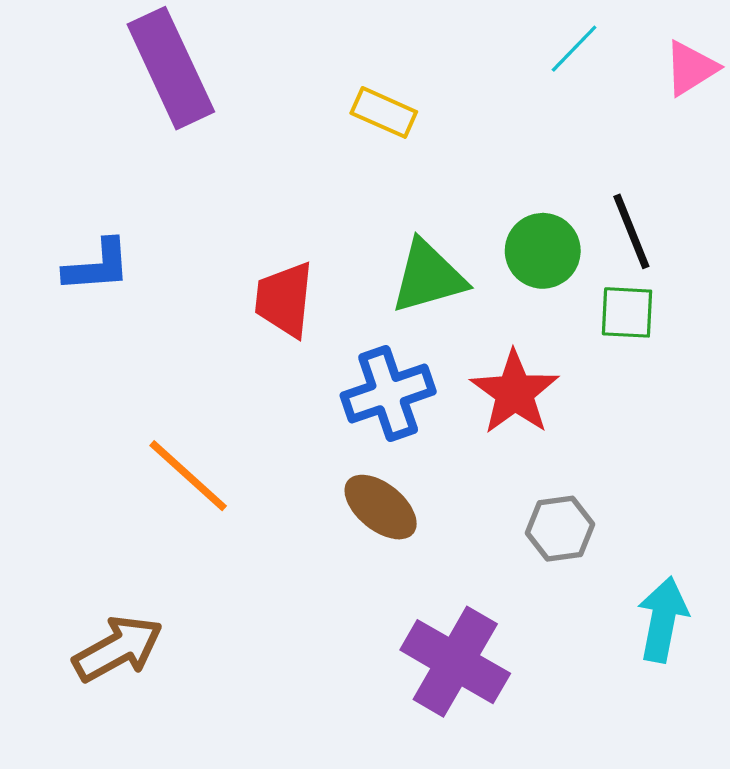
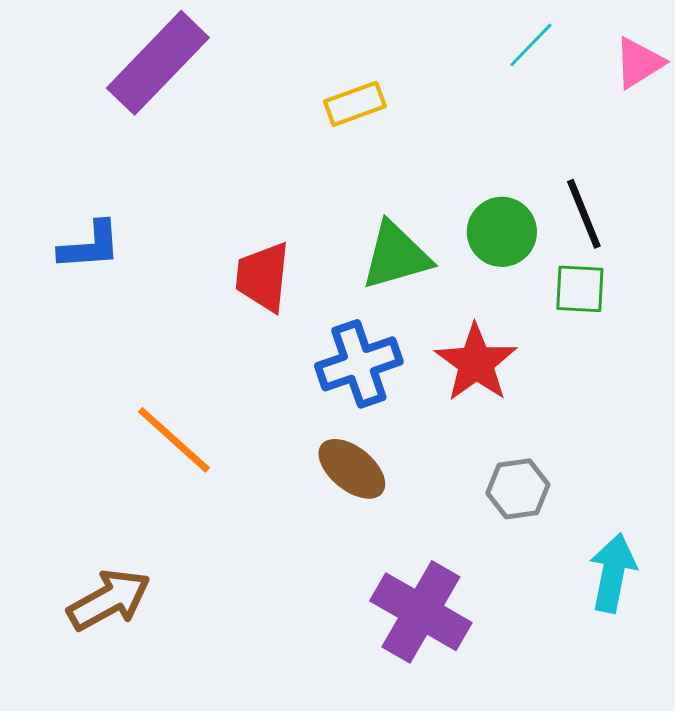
purple rectangle: (171, 68) -> (158, 63), turned 69
yellow rectangle: (384, 112) -> (355, 104), turned -44

